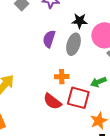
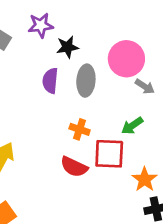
black star: (80, 21) -> (67, 47), moved
orange cross: (62, 77) -> (80, 129), turned 32

